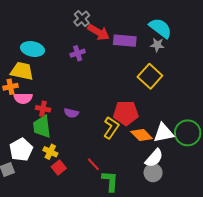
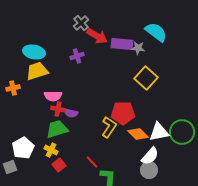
gray star: (157, 45) -> (138, 48), moved
yellow trapezoid: (22, 71) -> (37, 71), moved, turned -30
pink semicircle: (23, 98) -> (53, 96), moved
red cross: (43, 109) -> (58, 109), moved
green trapezoid: (42, 127) -> (57, 129), moved, turned 80

